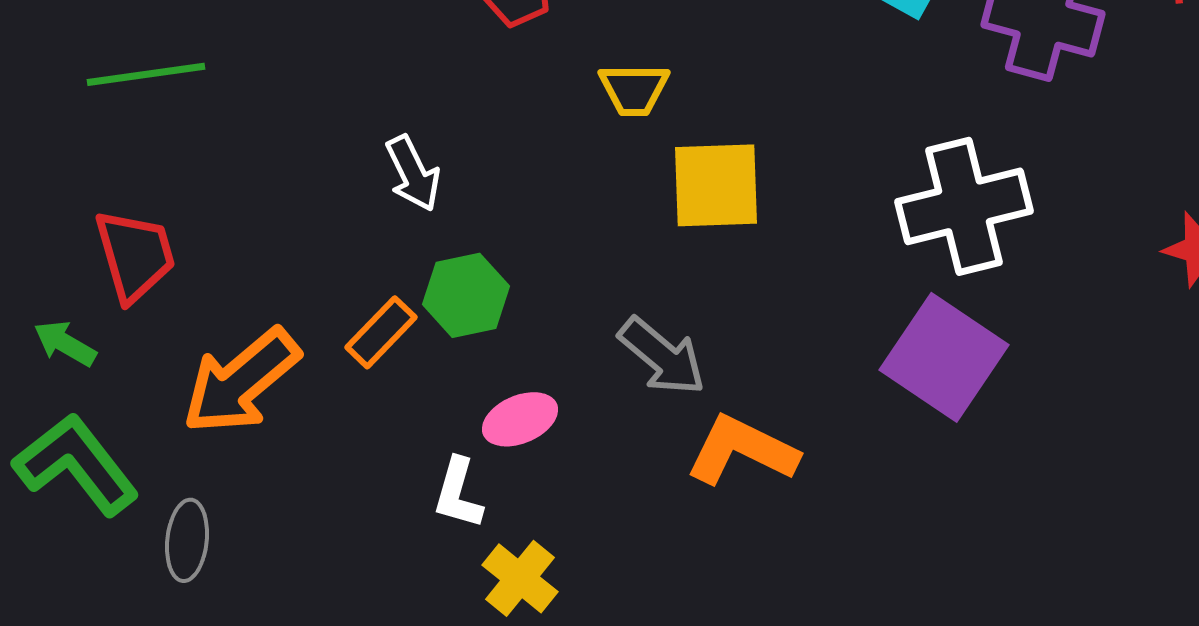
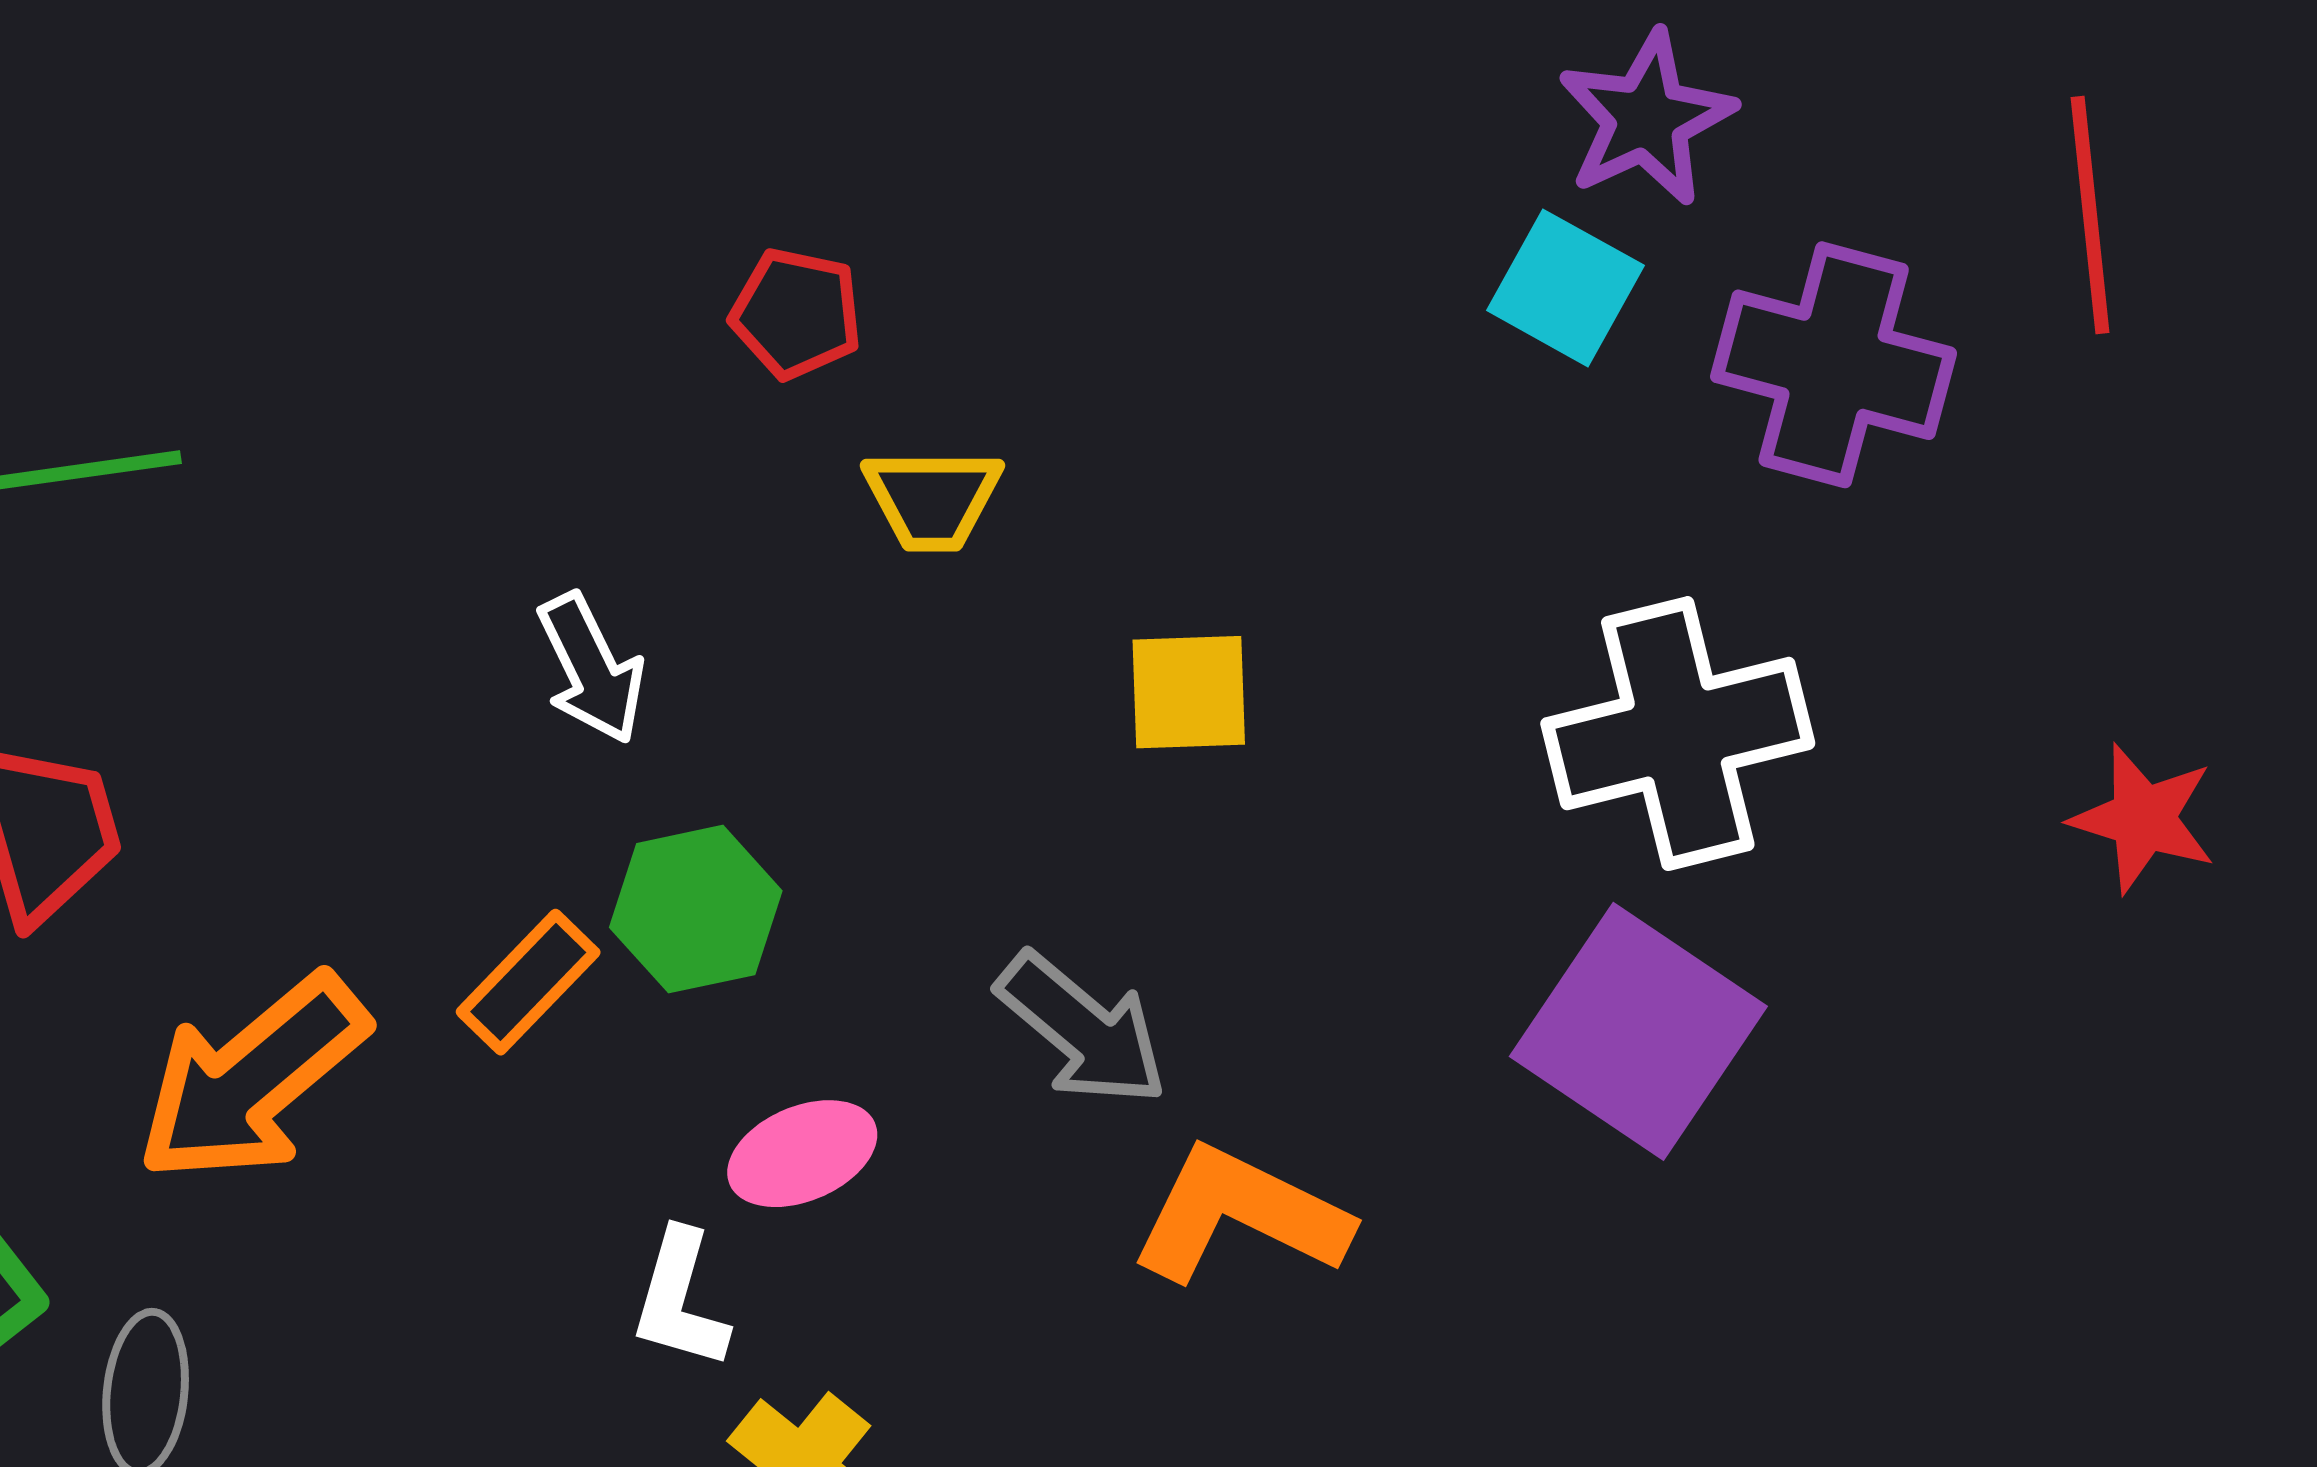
yellow trapezoid: (634, 89) -> (932, 499), moved
yellow square: (716, 185) -> (1189, 692), size x0.7

